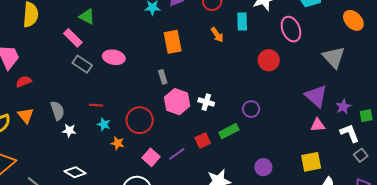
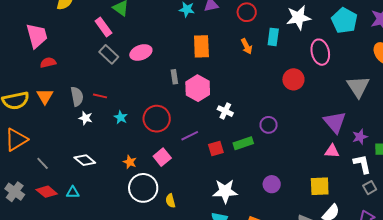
pink ellipse: (114, 57) -> (141, 52), turned -40
gray rectangle: (163, 77) -> (174, 77), moved
pink hexagon: (177, 102) -> (198, 88), moved
red line: (96, 105) -> (100, 96), moved
orange star: (118, 143) -> (130, 162), moved
purple line: (177, 154) -> (190, 136), moved

